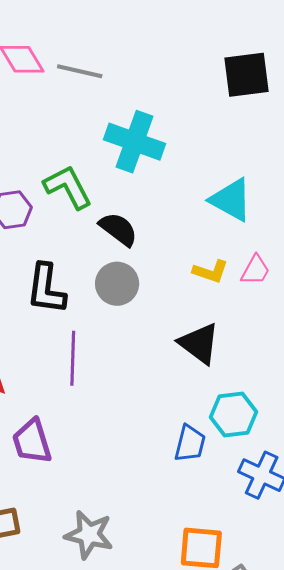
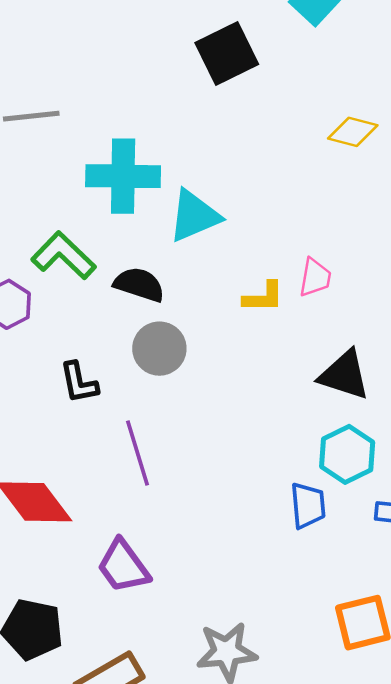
cyan triangle: (231, 200) -> (194, 216), moved, turned -33
black L-shape: (46, 289) -> (79, 383), size x0.7
black triangle: (199, 344) -> (344, 375), moved

